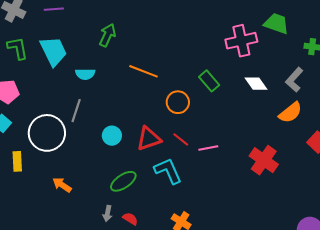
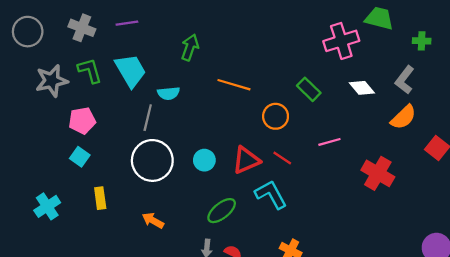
gray line: (76, 111) -> (148, 118), moved
white circle: (47, 133) -> (152, 160), moved
pink line: (208, 148) -> (329, 142), moved

